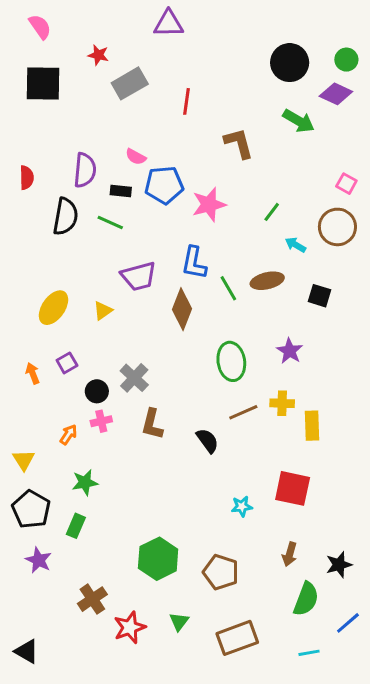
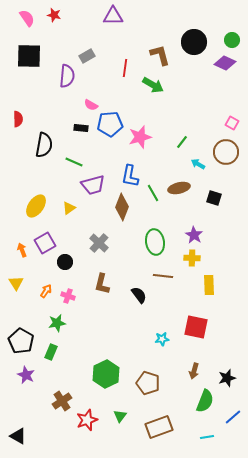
red star: (98, 55) -> (54, 15), moved
gray rectangle: (130, 83) -> (87, 56), size x0.7
green arrow: (299, 121) -> (153, 85), moved
brown L-shape: (239, 143) -> (160, 55), moved
purple semicircle: (85, 170) -> (67, 76), moved
green line: (110, 222) -> (74, 162), moved
purple square: (67, 363) -> (45, 243), size x1.5
gray cross: (134, 378) -> (99, 243), moved
yellow cross: (282, 403) -> (192, 258), moved
brown line: (243, 412) -> (163, 276), turned 30
pink cross: (101, 421) -> (68, 296), moved, turned 32
yellow triangle: (24, 460) -> (16, 283), moved

